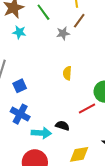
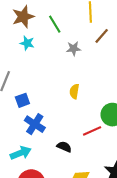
brown line: (79, 21) -> (102, 36), moved
blue cross: (20, 114) -> (35, 124), moved
cyan arrow: (41, 133) -> (21, 153), moved, turned -30

